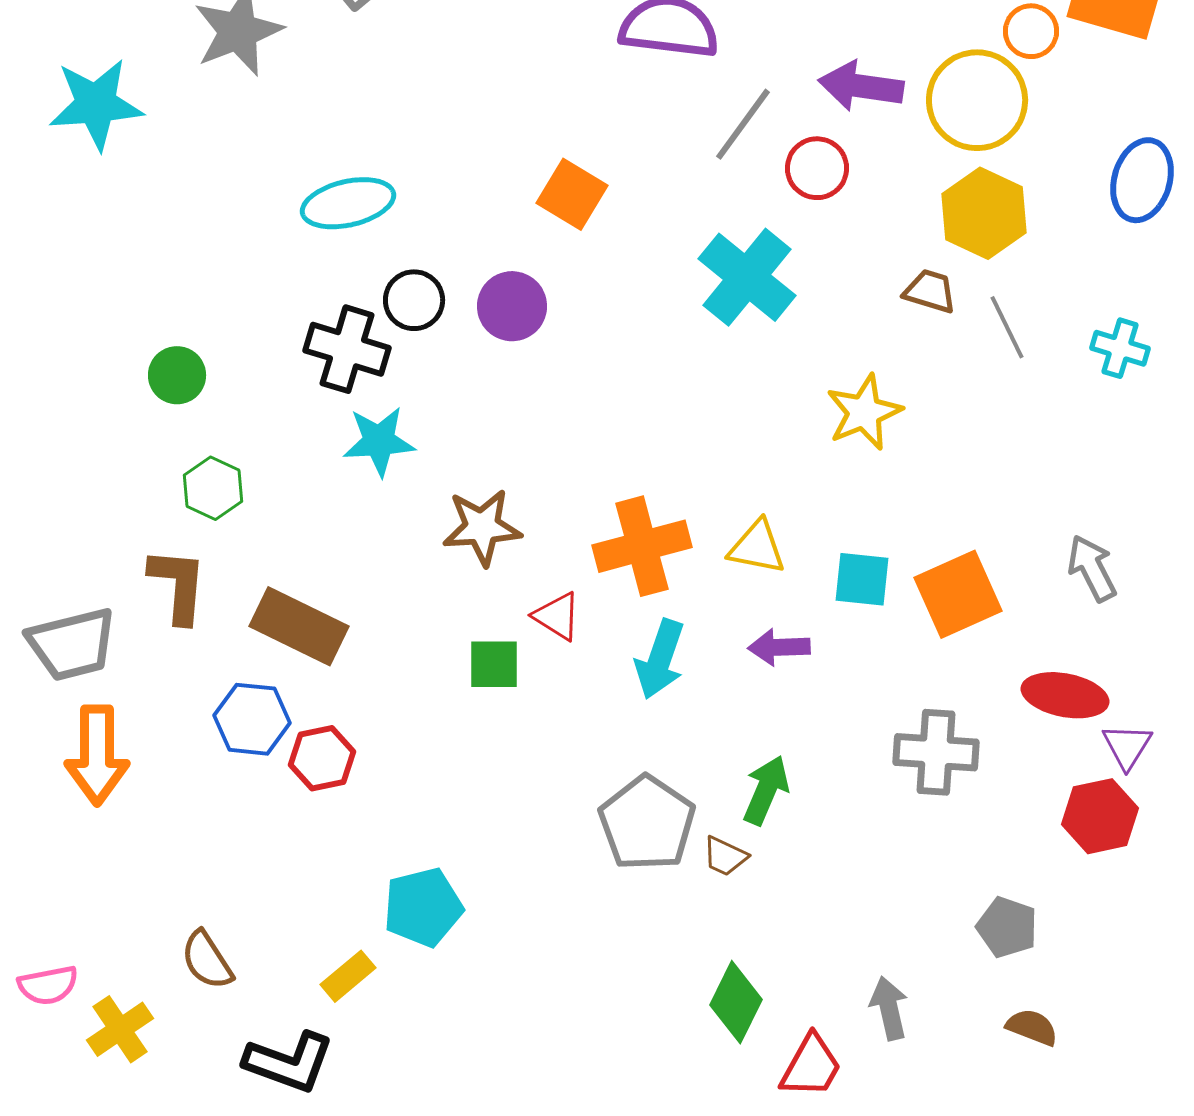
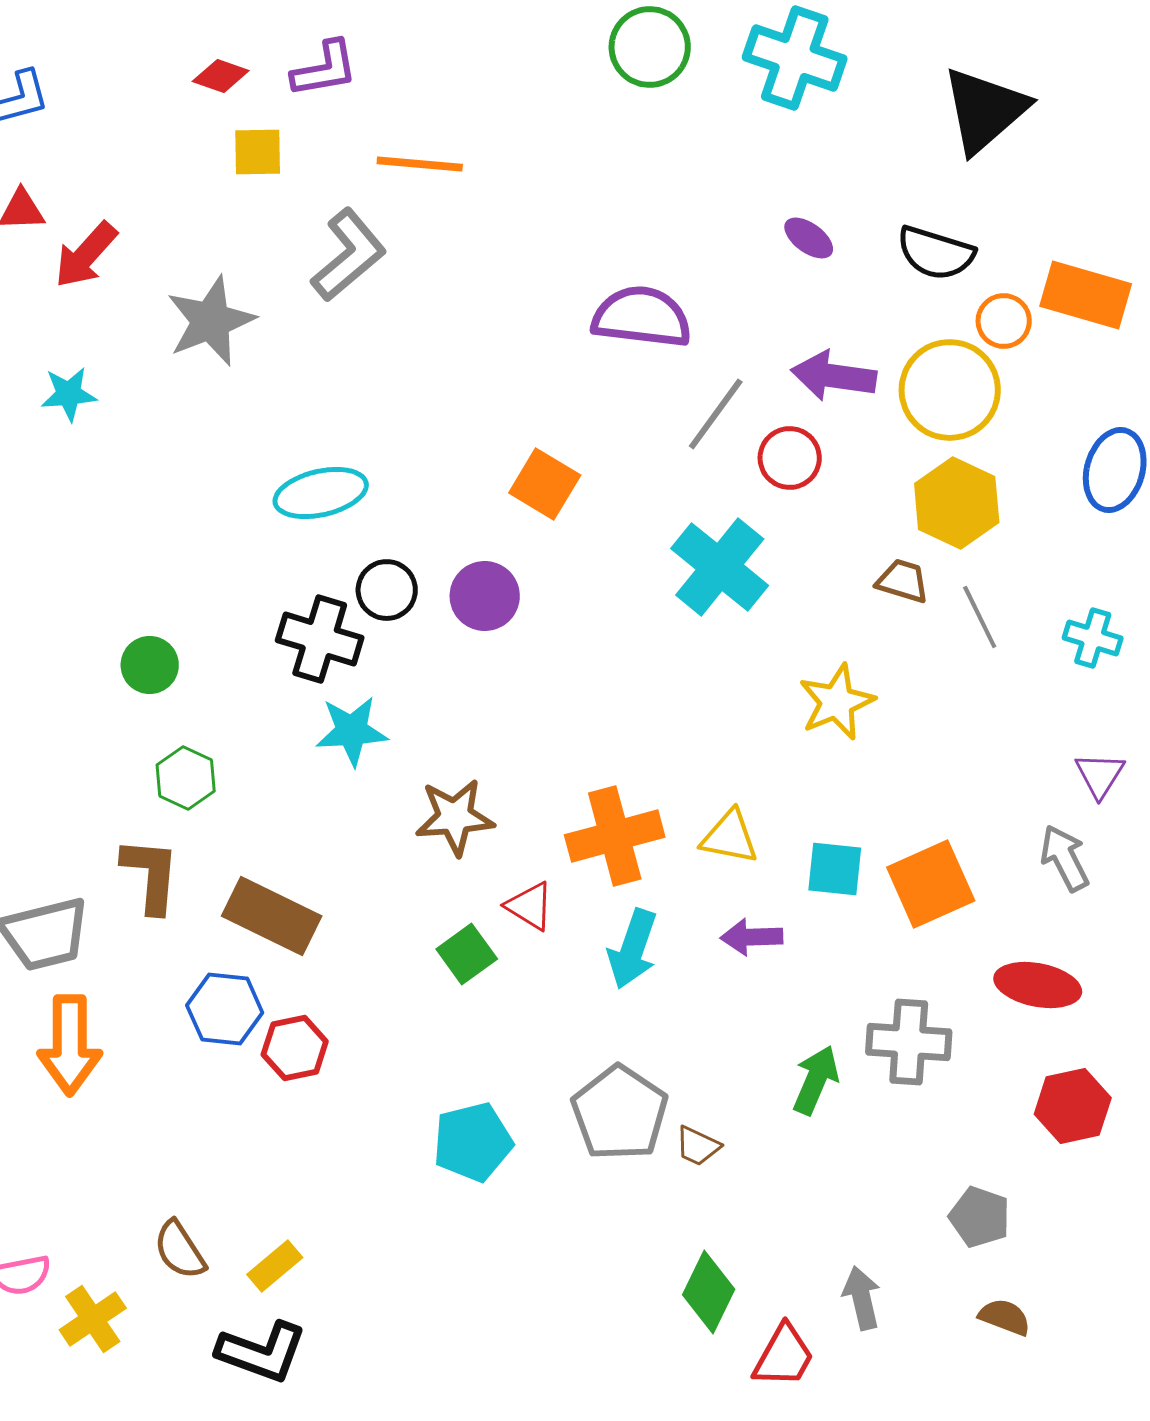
cyan star: (96, 104) -> (69, 394), size x0.6
green square: (494, 664) -> (467, 954), turned -36
purple triangle: (1127, 746) -> (1100, 775), moved
green arrow: (766, 790) -> (816, 1080), moved
cyan pentagon: (423, 907) -> (473, 1142), moved
yellow rectangle: (348, 976) -> (275, 1266), moved

